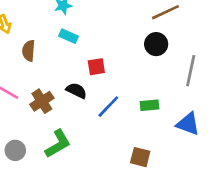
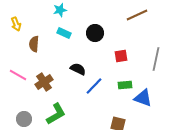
black circle: (156, 44) -> (95, 33), moved
red square: (96, 67) -> (121, 56), moved
black semicircle: (76, 91) -> (78, 69), moved
blue triangle: (188, 124) -> (143, 98), moved

